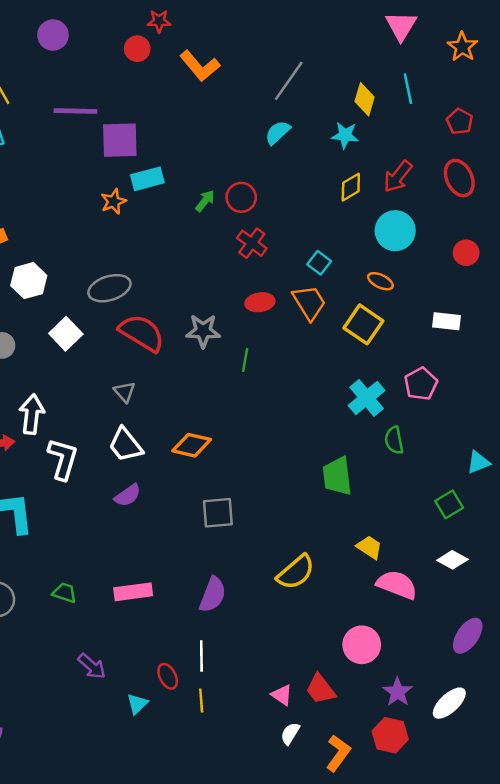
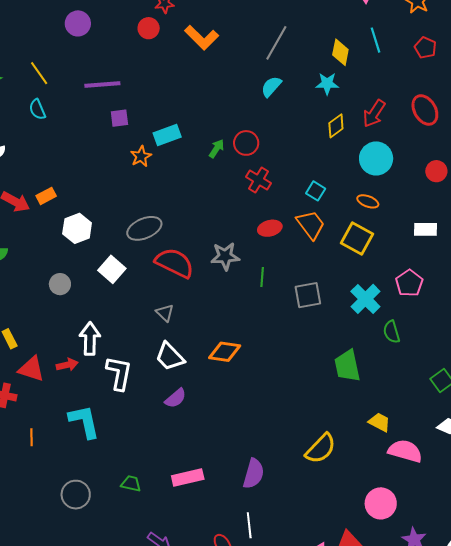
red pentagon: (460, 121) -> (425, 48), moved
purple square: (120, 140) -> (119, 118), moved, size x0.6
gray square: (218, 513) -> (308, 295), moved

